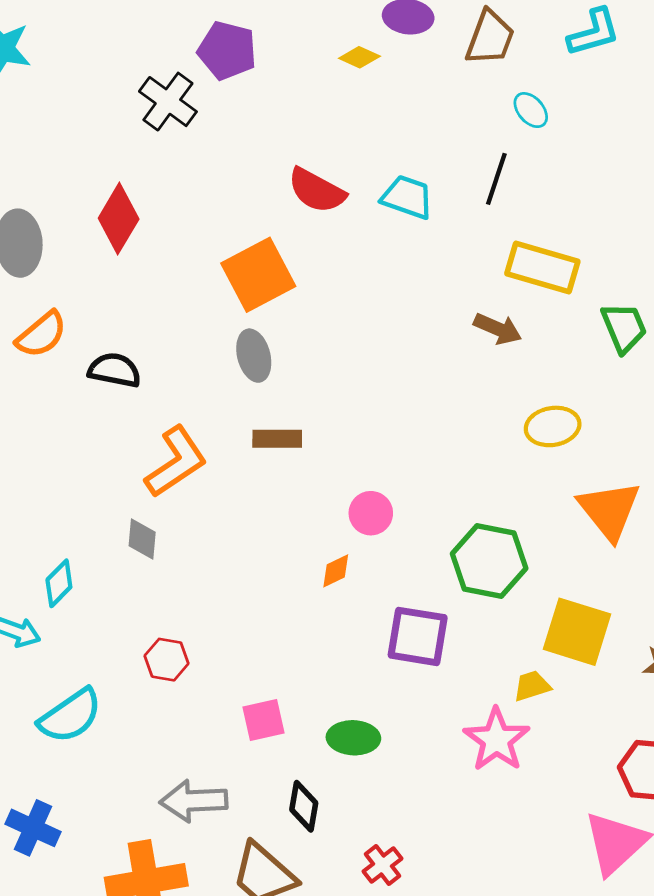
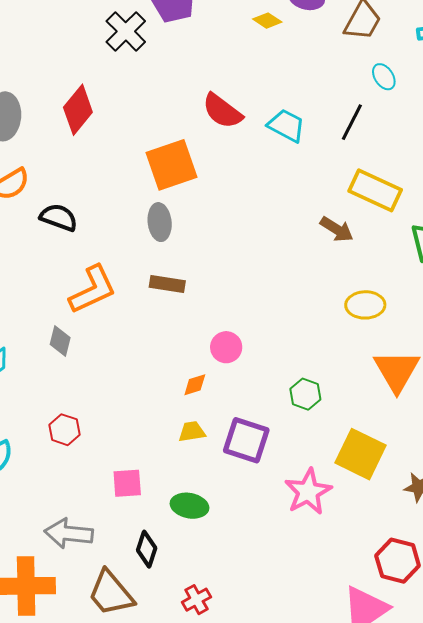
green hexagon: (489, 561) -> (305, 394), size x0.6
yellow trapezoid: (532, 686) -> (192, 432), moved
pink star: (497, 740) -> (308, 492), moved

